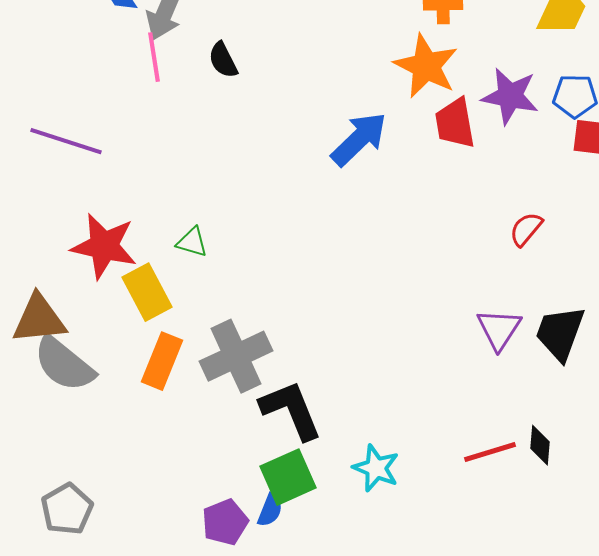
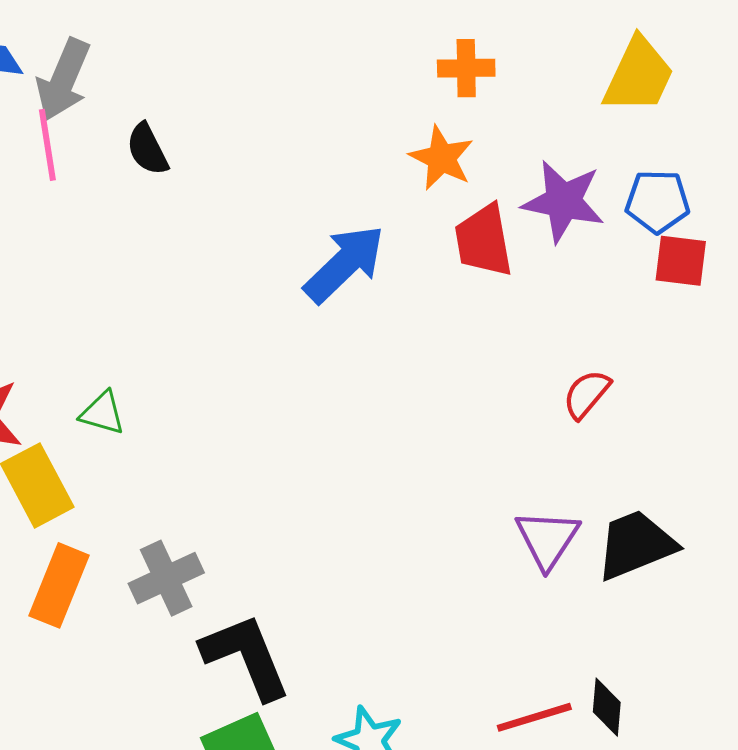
orange star: (426, 66) -> (442, 158), size x0.7
black trapezoid: (560, 333) -> (636, 545), turned 48
gray cross: (236, 356) -> (166, 578), size x0.7

